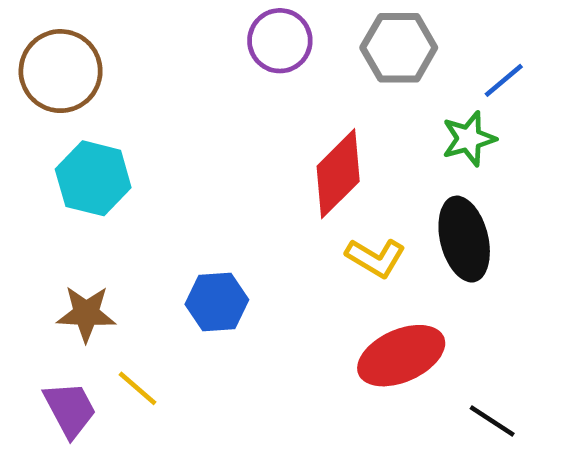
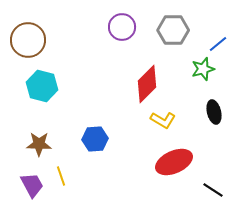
black ellipse: (464, 239) -> (214, 112), moved, size x0.7
yellow line: (138, 388) -> (61, 176), turned 30

